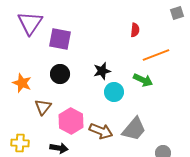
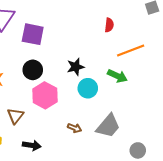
brown triangle: (43, 107) -> (15, 116), moved
pink hexagon: (71, 121) -> (45, 95), moved
brown arrow: (101, 131) -> (75, 128), size x0.6

